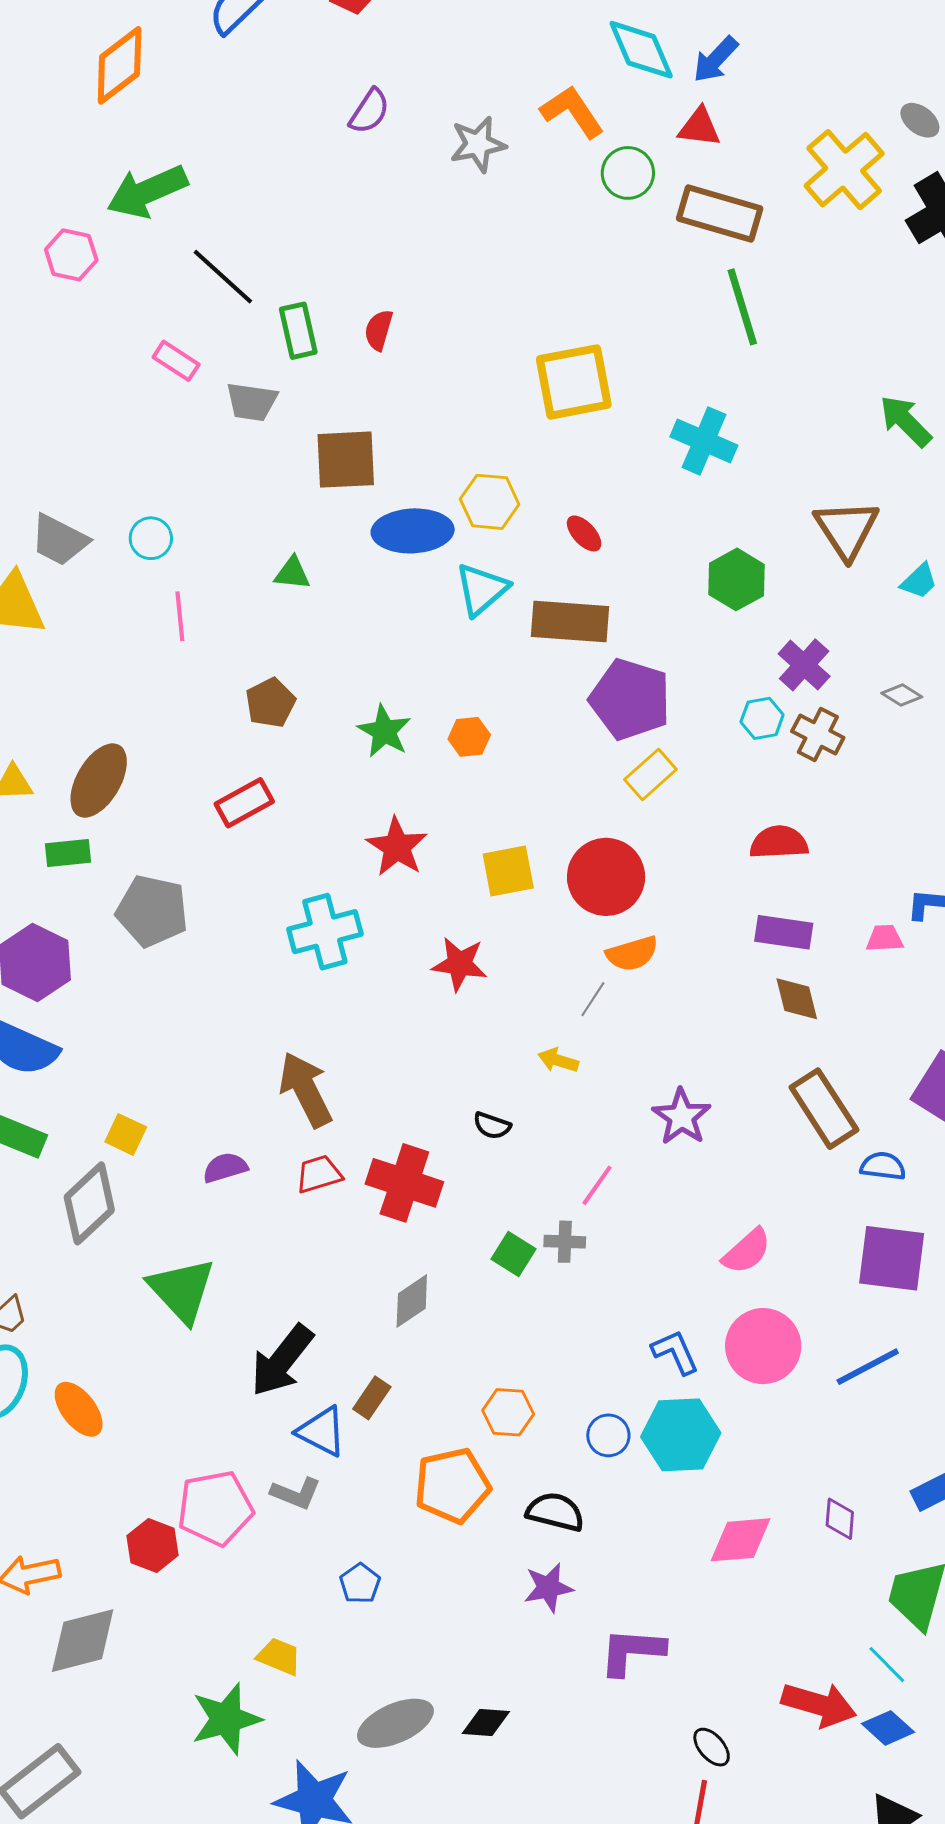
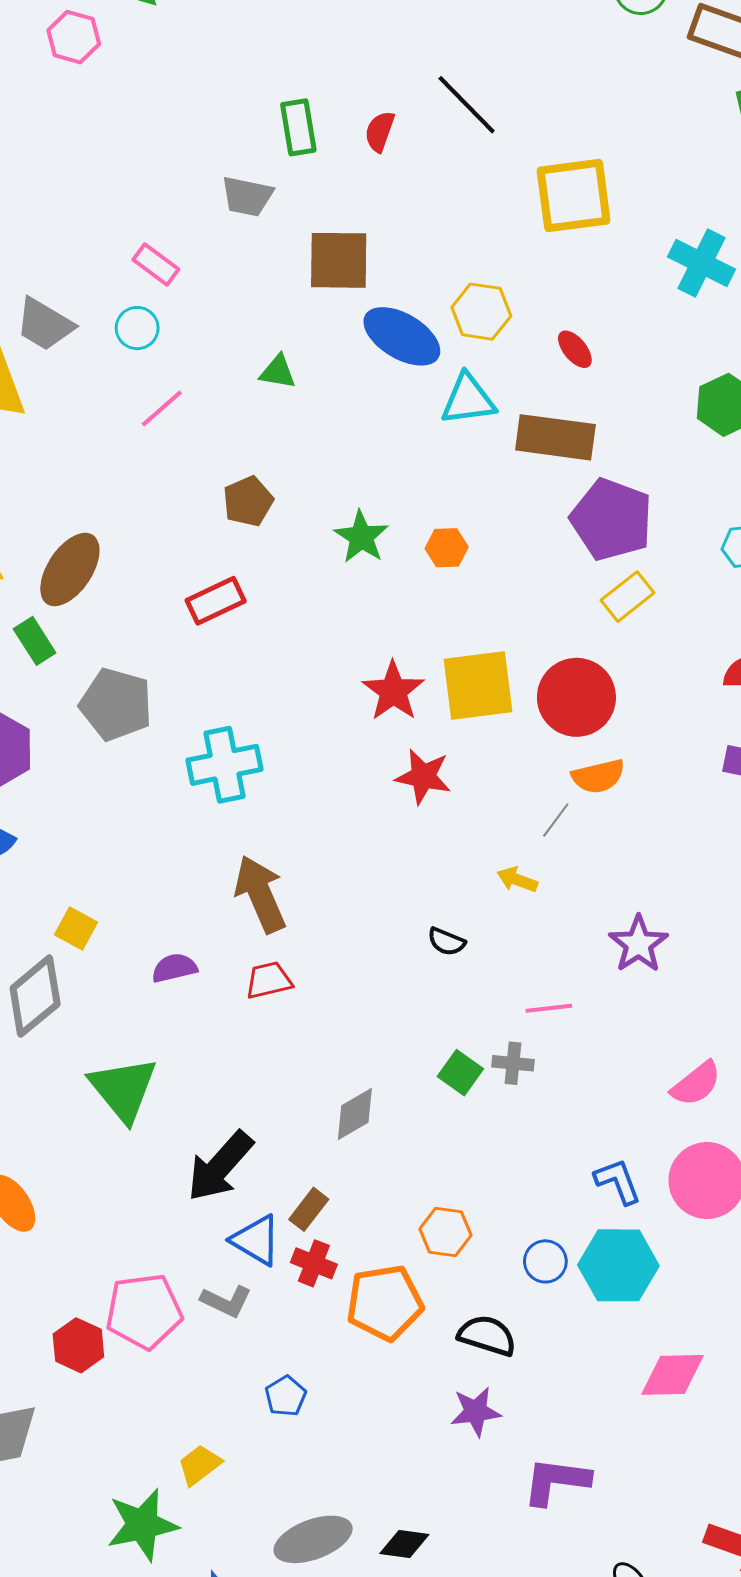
black line: (223, 277) -> (467, 105), moved
pink rectangle: (176, 361) -> (156, 264), moved
blue ellipse: (413, 531) -> (402, 336), turned 30
cyan triangle: (482, 589) -> (468, 400), turned 30
pink line: (180, 616) -> (162, 408), turned 51
red star: (397, 847) -> (393, 691), moved
green rectangle: (68, 853) -> (35, 641), turned 60
yellow square: (508, 871) -> (478, 685), size x1.4
cyan cross: (325, 932) -> (225, 765), moved
red cross: (404, 1183) -> (314, 1263), moved, size x0.6
pink line: (597, 1185) -> (549, 1008), turned 45
yellow trapezoid: (279, 1656) -> (199, 1465), turned -63

